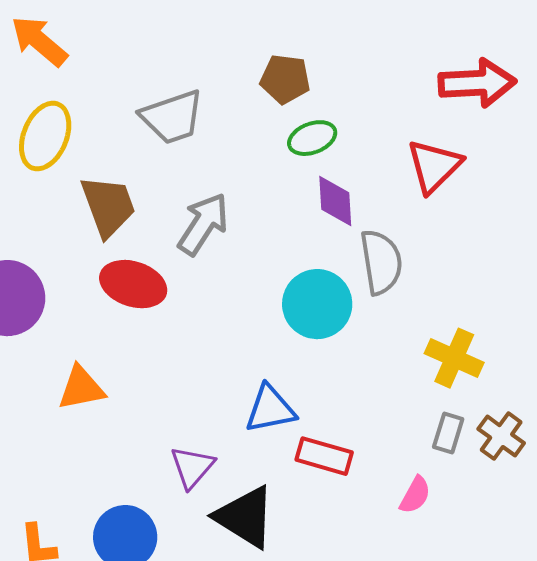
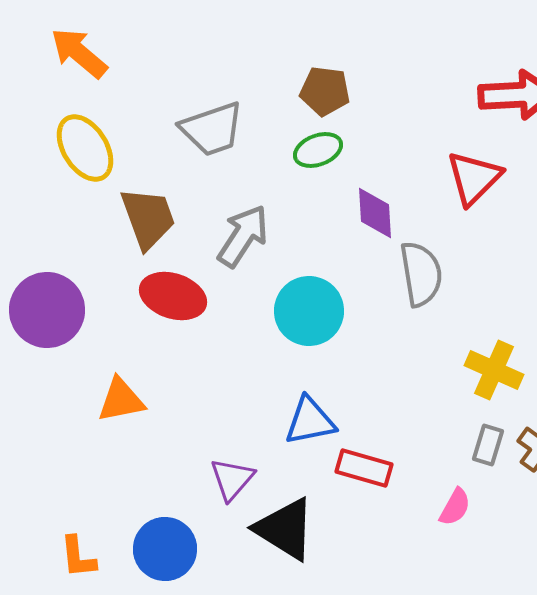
yellow ellipse: (45, 136) -> (85, 148), turned -54
green ellipse: (312, 138) -> (318, 150), moved
cyan circle: (317, 304) -> (309, 311), moved

